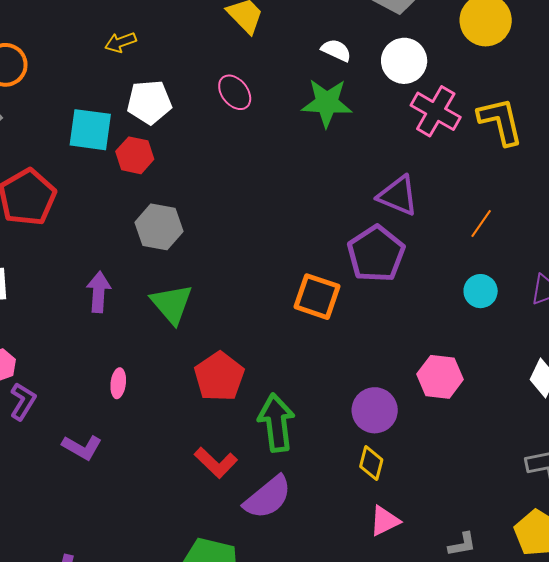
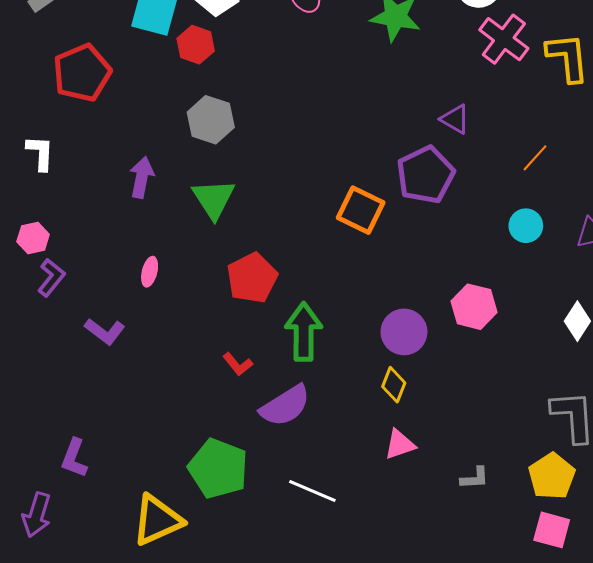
purple triangle: (398, 196) -> (455, 119), size x0.7
red L-shape: (216, 463) -> (238, 364), size x0.7

